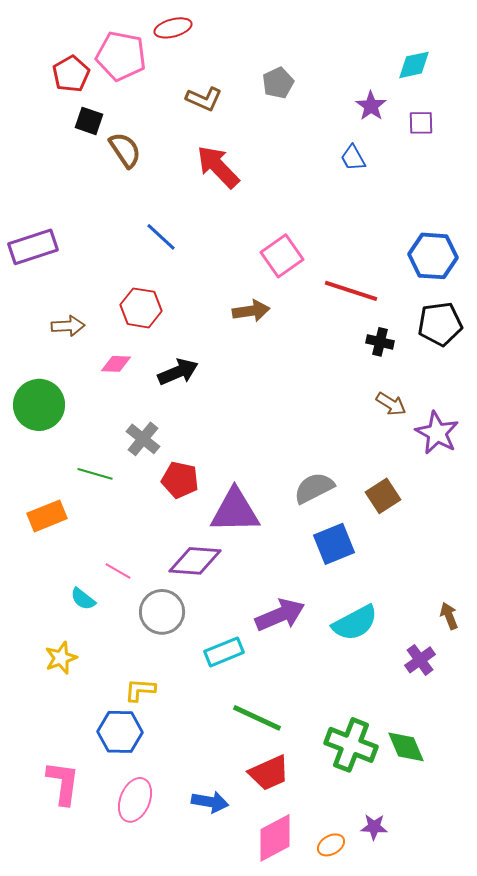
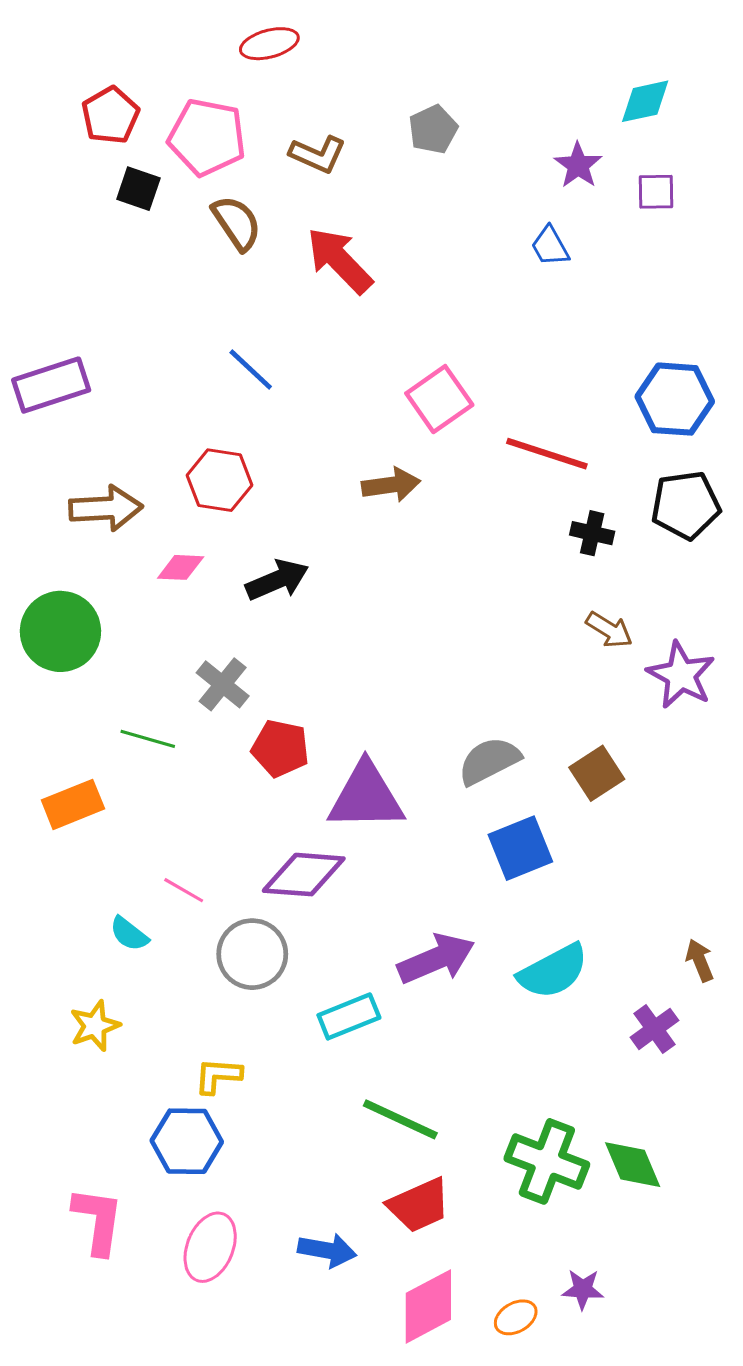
pink pentagon: (121, 56) -> (207, 137), moved
brown semicircle: (125, 150) -> (237, 223), moved
brown arrow: (68, 326) -> (106, 508), size x1.4

